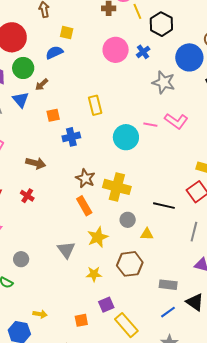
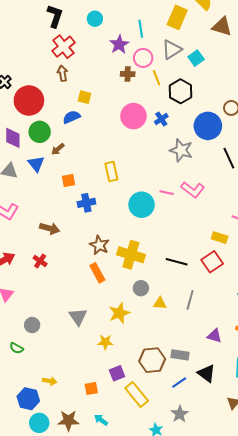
black line: (164, 206) -> (177, 262), moved
gray line: (194, 232) -> (190, 300), moved
yellow star: (98, 237) -> (119, 313), moved
brown hexagon: (130, 264) -> (152, 360), moved

